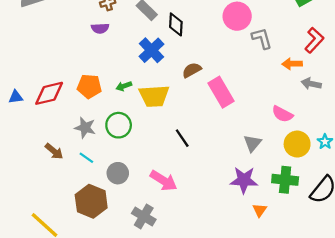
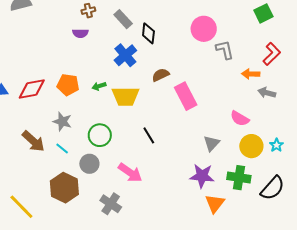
green circle: (119, 125) -> (100, 135), moved
brown arrow: (54, 151) -> (33, 141), size x1.4
orange triangle: (260, 210) -> (215, 203), size x1.5

